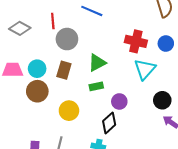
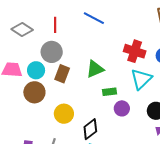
gray circle: (67, 39) -> (52, 52), moved
green rectangle: (96, 86) -> (109, 92), moved
purple circle: (119, 101) -> (122, 108), moved
black diamond: (109, 123) -> (90, 129), moved

